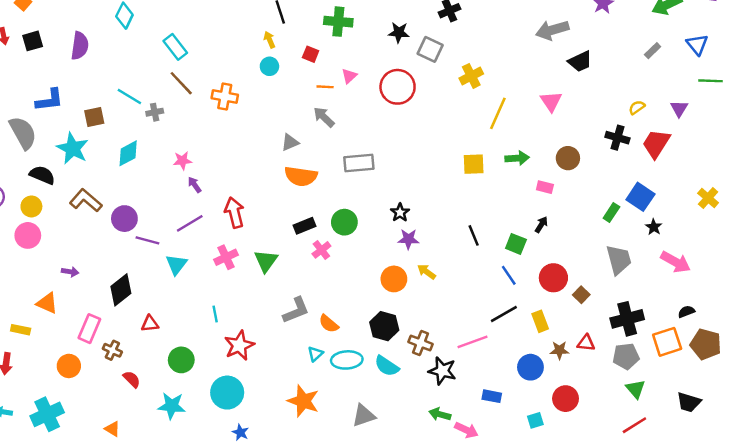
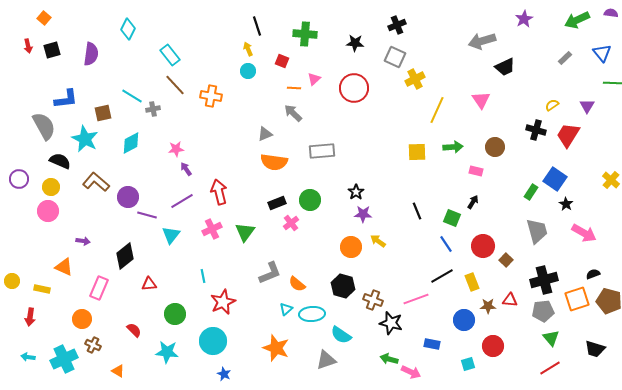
gray square: (430, 49) -> (395, 57), moved
brown cross: (112, 350) -> (93, 345), moved
cyan semicircle: (387, 366) -> (341, 335), moved

